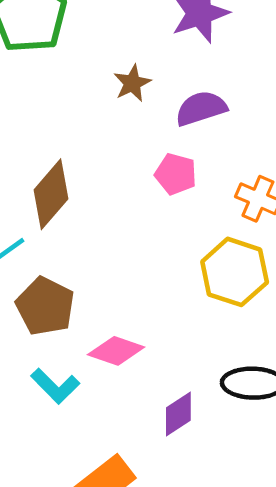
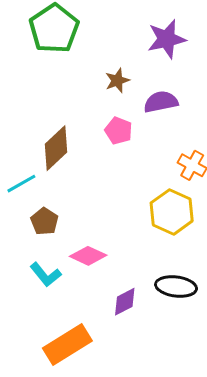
pink pentagon: (176, 174) -> (119, 131), moved
brown pentagon: (45, 306) -> (45, 221), size x0.7

